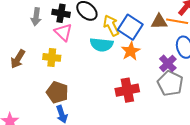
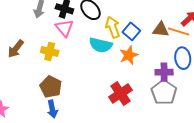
blue square: (130, 27) -> (131, 31), size x0.7
purple cross: (168, 63) -> (164, 72), turned 36
red cross: (127, 90) -> (120, 93), turned -30

